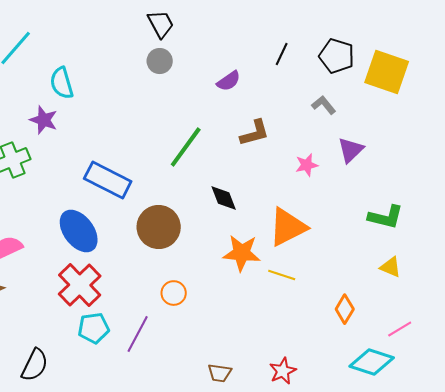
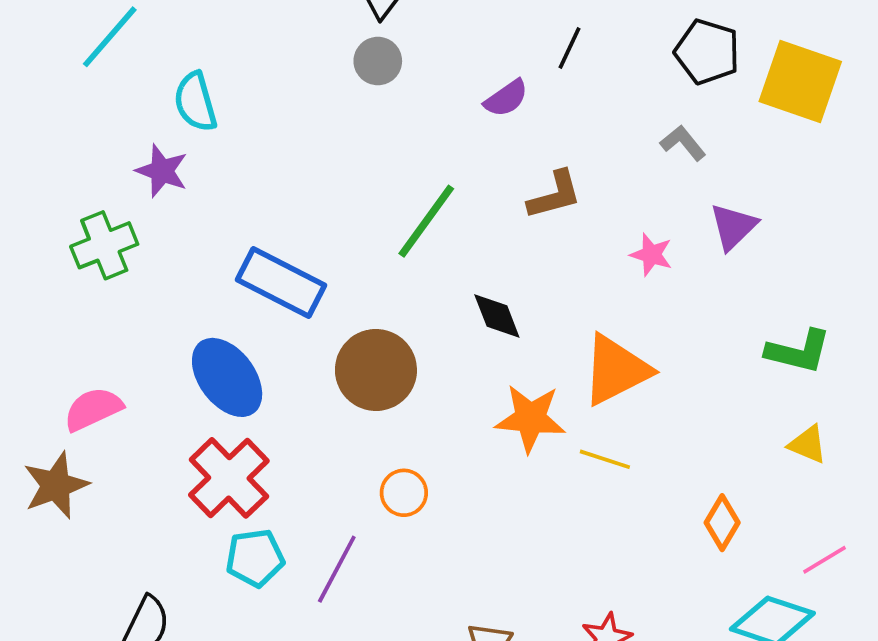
black line: (282, 54) -> (570, 48), moved
pink star: (307, 165) -> (651, 255), turned 30

